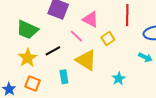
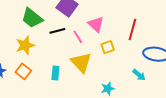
black line: (53, 51) -> (57, 31), moved

